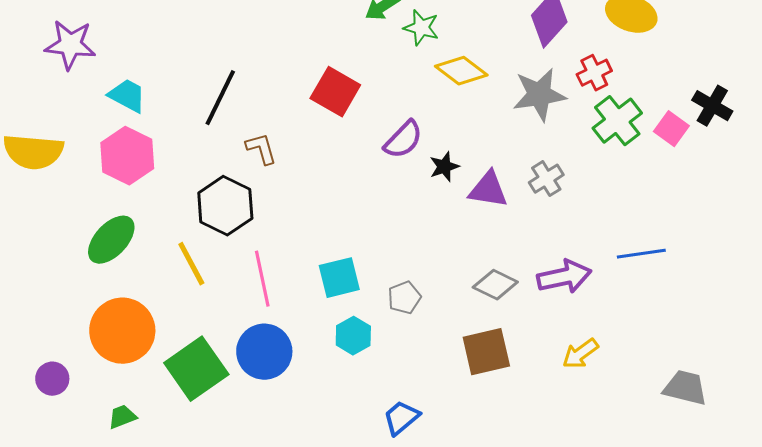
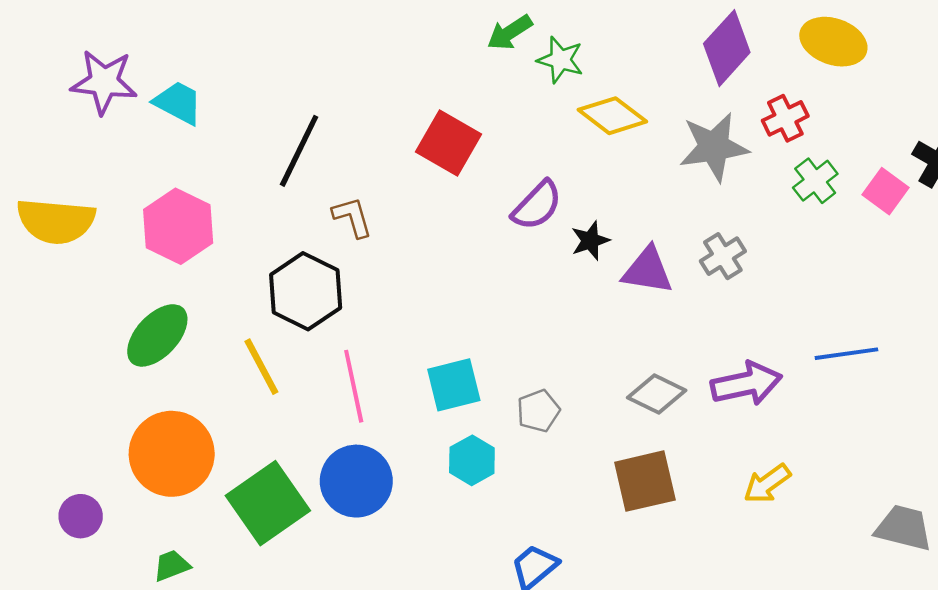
cyan trapezoid: (127, 96) -> (178, 103), moved
green cross: (617, 121) -> (815, 181), size x0.7

